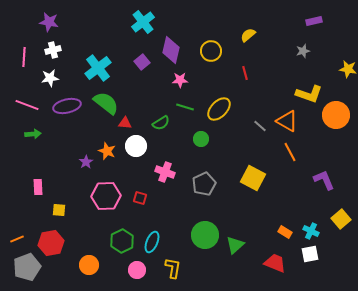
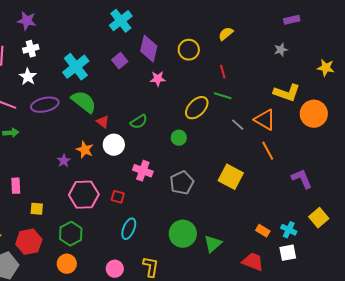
white star: (50, 78) -> (28, 77), turned -30
green line: (185, 107) -> (223, 96), moved
red triangle: (125, 123) -> (103, 122), turned 32
green hexagon: (122, 241) -> (71, 234), moved
cyan ellipse: (152, 242) -> (129, 229), moved

